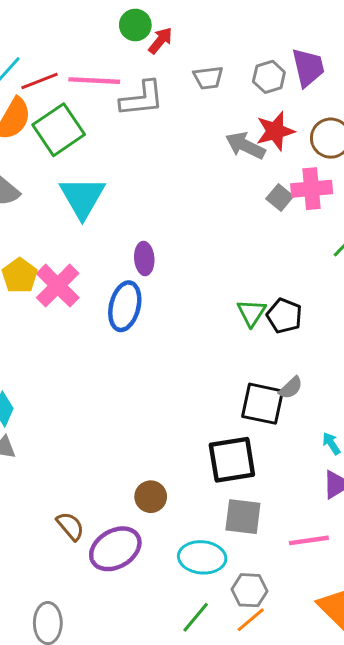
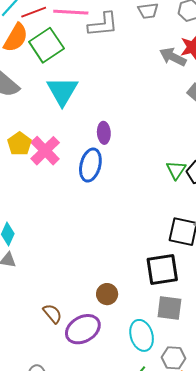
cyan ellipse: (202, 557) -> (142, 335), turned 68

